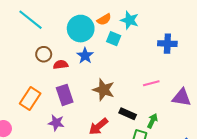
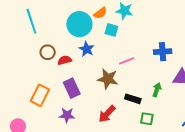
cyan line: (30, 20) -> (31, 21), turned 40
blue cross: (167, 44) -> (163, 52), moved
pink line: (151, 83) -> (127, 61), moved
green arrow: (152, 121) -> (157, 90), moved

